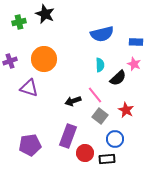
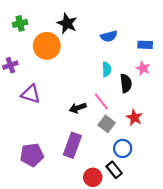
black star: (45, 14) -> (67, 23), moved
blue semicircle: (102, 34) -> (109, 36), size x0.7
orange circle: (44, 59) -> (47, 46), moved
black semicircle: (118, 78) -> (126, 83), turned -54
red circle: (85, 153) -> (93, 177), moved
black rectangle: (107, 159) -> (114, 170), turned 56

